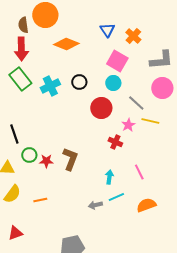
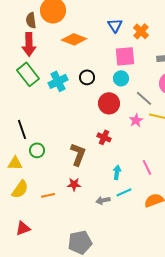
pink square: (117, 61) -> (125, 56), turned -35
red cross: (115, 142) -> (104, 137), moved
red star: (46, 161) -> (74, 184), moved

